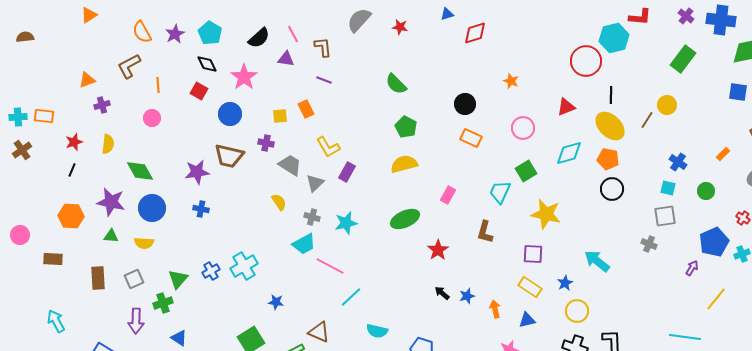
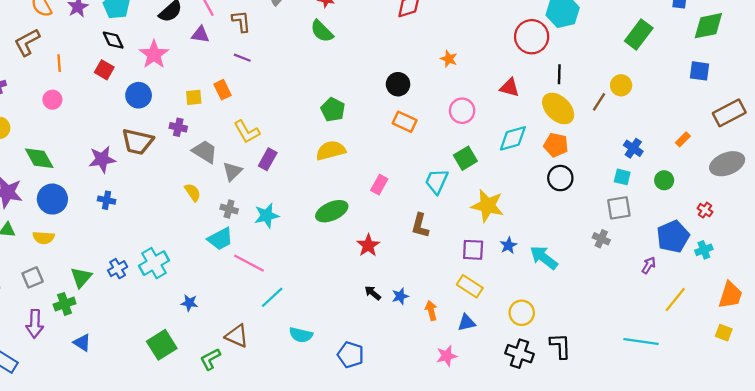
green semicircle: (396, 84) -> (322, 31), moved
red triangle: (566, 107) -> (510, 88), turned 36
blue star: (565, 283) -> (508, 245), moved

